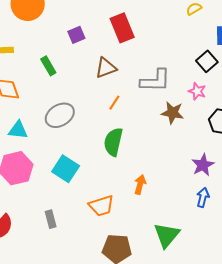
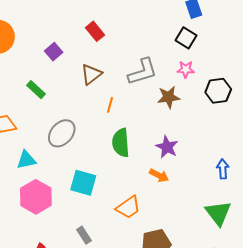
red rectangle: (122, 28) -> (95, 31), size x0.7
purple star: (203, 165) -> (167, 147), moved
orange arrow: (140, 185) -> (159, 175), turned 120
green triangle: (167, 235) -> (218, 213), moved

